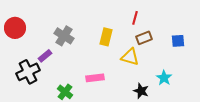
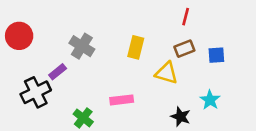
red line: (135, 18) -> (186, 17), moved
blue square: (178, 41) -> (216, 55), moved

